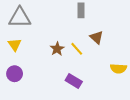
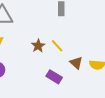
brown triangle: (97, 37) -> (76, 63), moved

